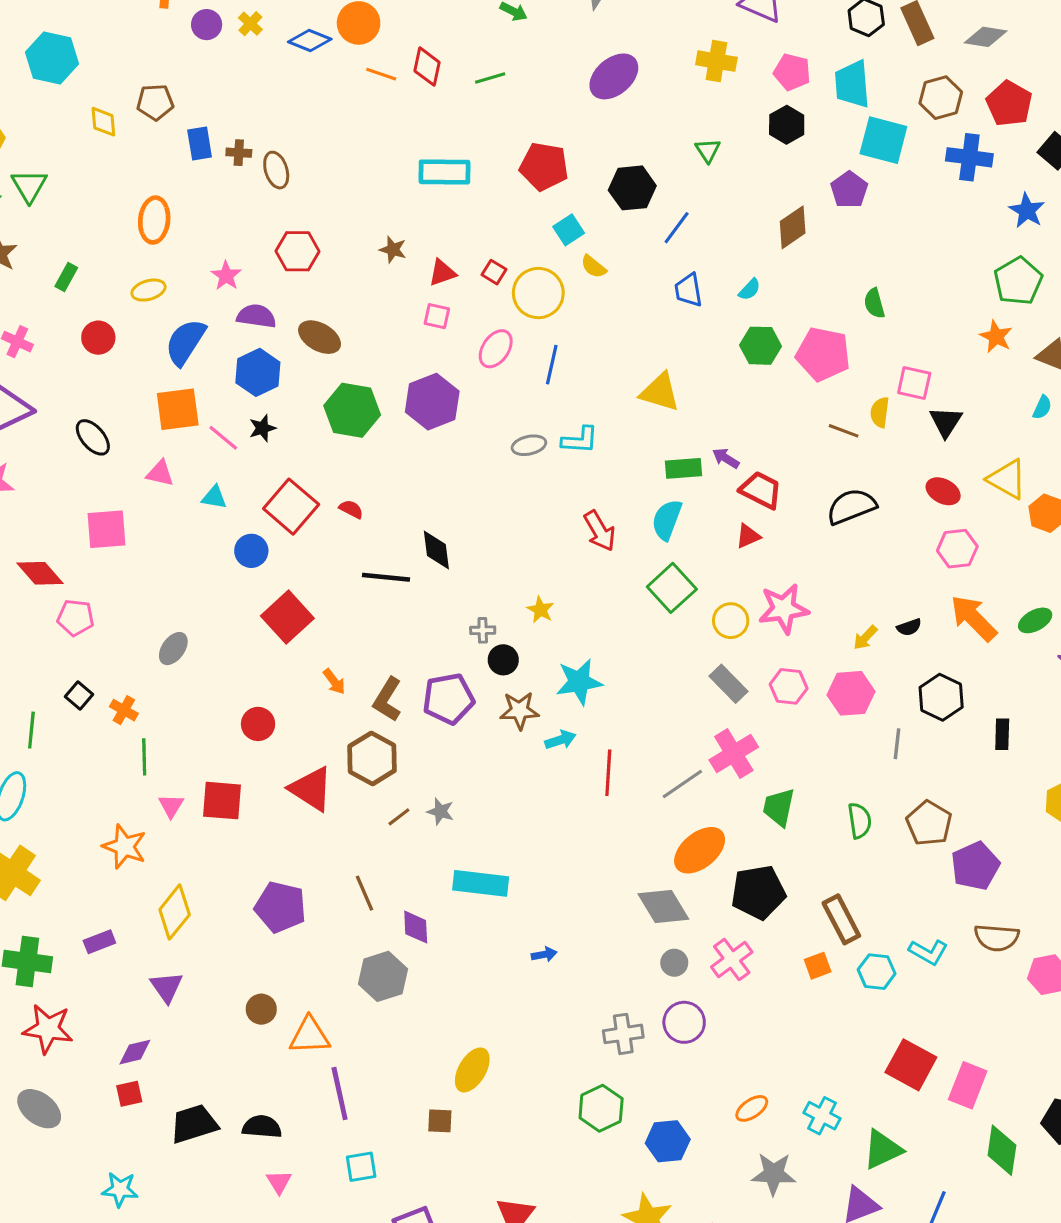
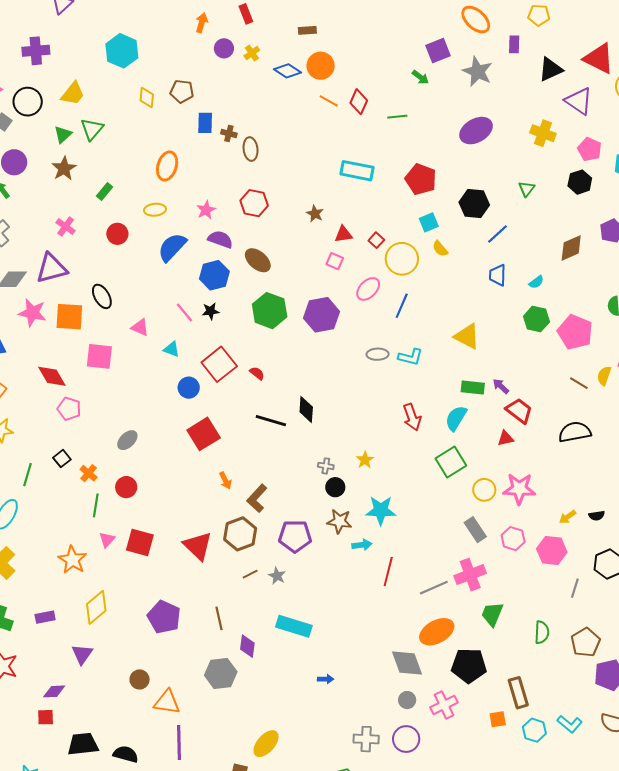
orange square: (178, 409) -> (69, 317), moved
purple pentagon: (448, 699) -> (295, 536), moved
red circle: (258, 724) -> (126, 487), moved

